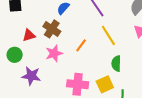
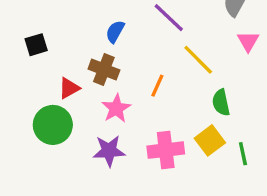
green circle: (15, 55) -> (53, 125), size x1.5
purple star: (31, 76) -> (109, 151), moved

